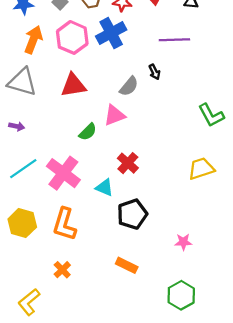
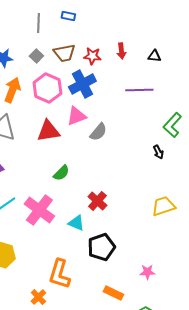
black arrow: (154, 72) -> (158, 152), moved
pink triangle: (114, 115) -> (76, 116), moved
green L-shape: (211, 115) -> (172, 125), moved, turned 70
orange L-shape: (64, 224) -> (59, 274), moved
orange rectangle: (127, 265) -> (113, 293), moved

